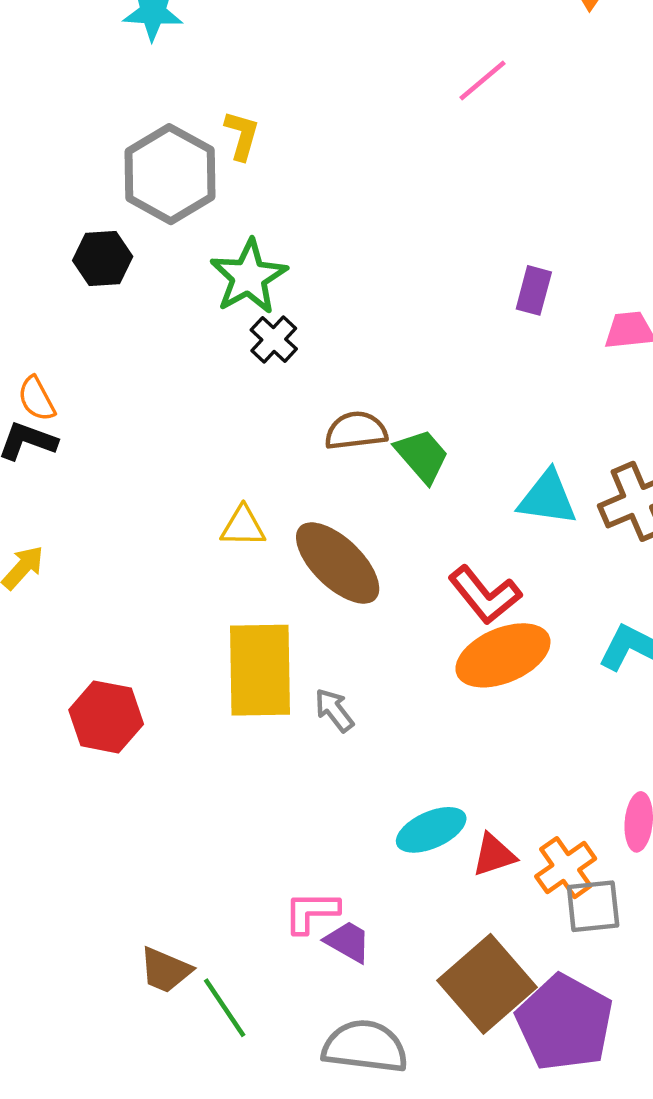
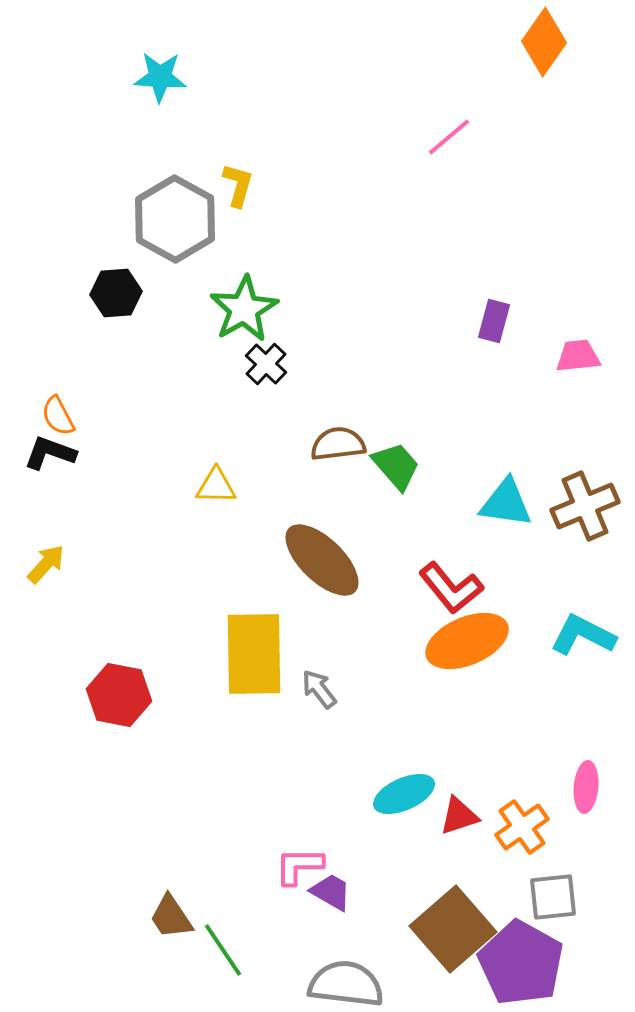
yellow triangle: (243, 527) -> (216, 486), moved
gray square: (593, 906) -> (553, 897), moved
brown trapezoid: (165, 970) -> (171, 917), turned 33

